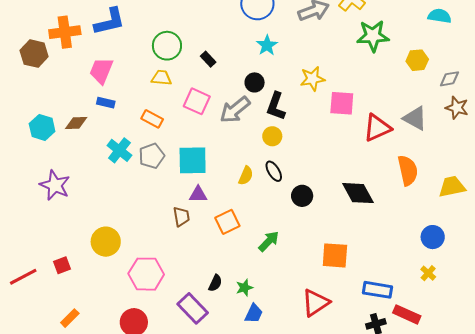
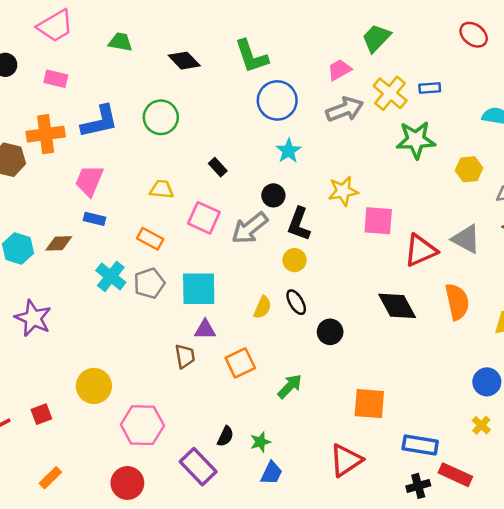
green circle: (167, 46) -> (161, 117), moved
black diamond: (358, 193) -> (397, 306), moved

